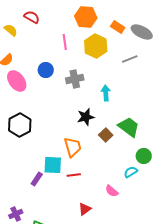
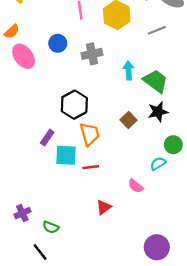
black star: (86, 117) -> (158, 112), moved
black hexagon: (20, 125) -> (74, 105), moved
green trapezoid: (129, 127) -> (156, 81), moved
purple rectangle: (37, 179) -> (47, 138), moved

